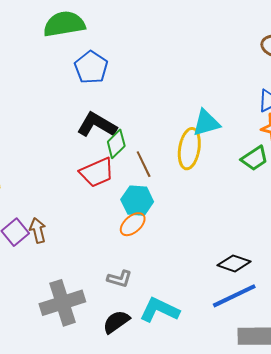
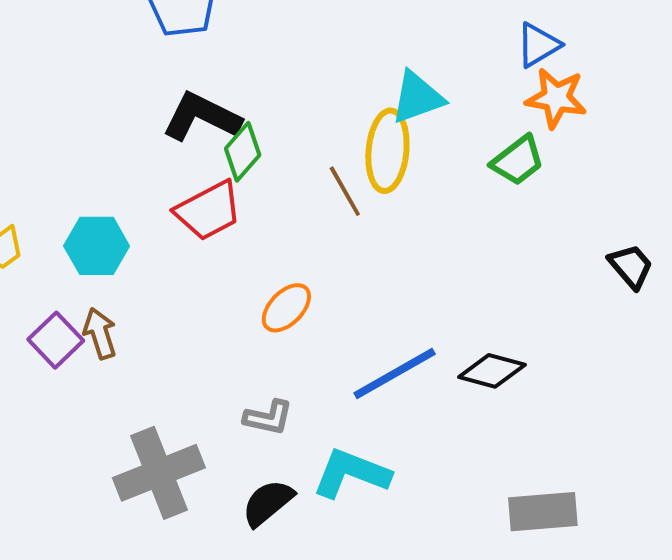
brown line: (144, 164) -> (345, 191), moved
cyan hexagon: (137, 201) -> (97, 246), moved
blue line: (234, 296) -> (395, 373), moved

